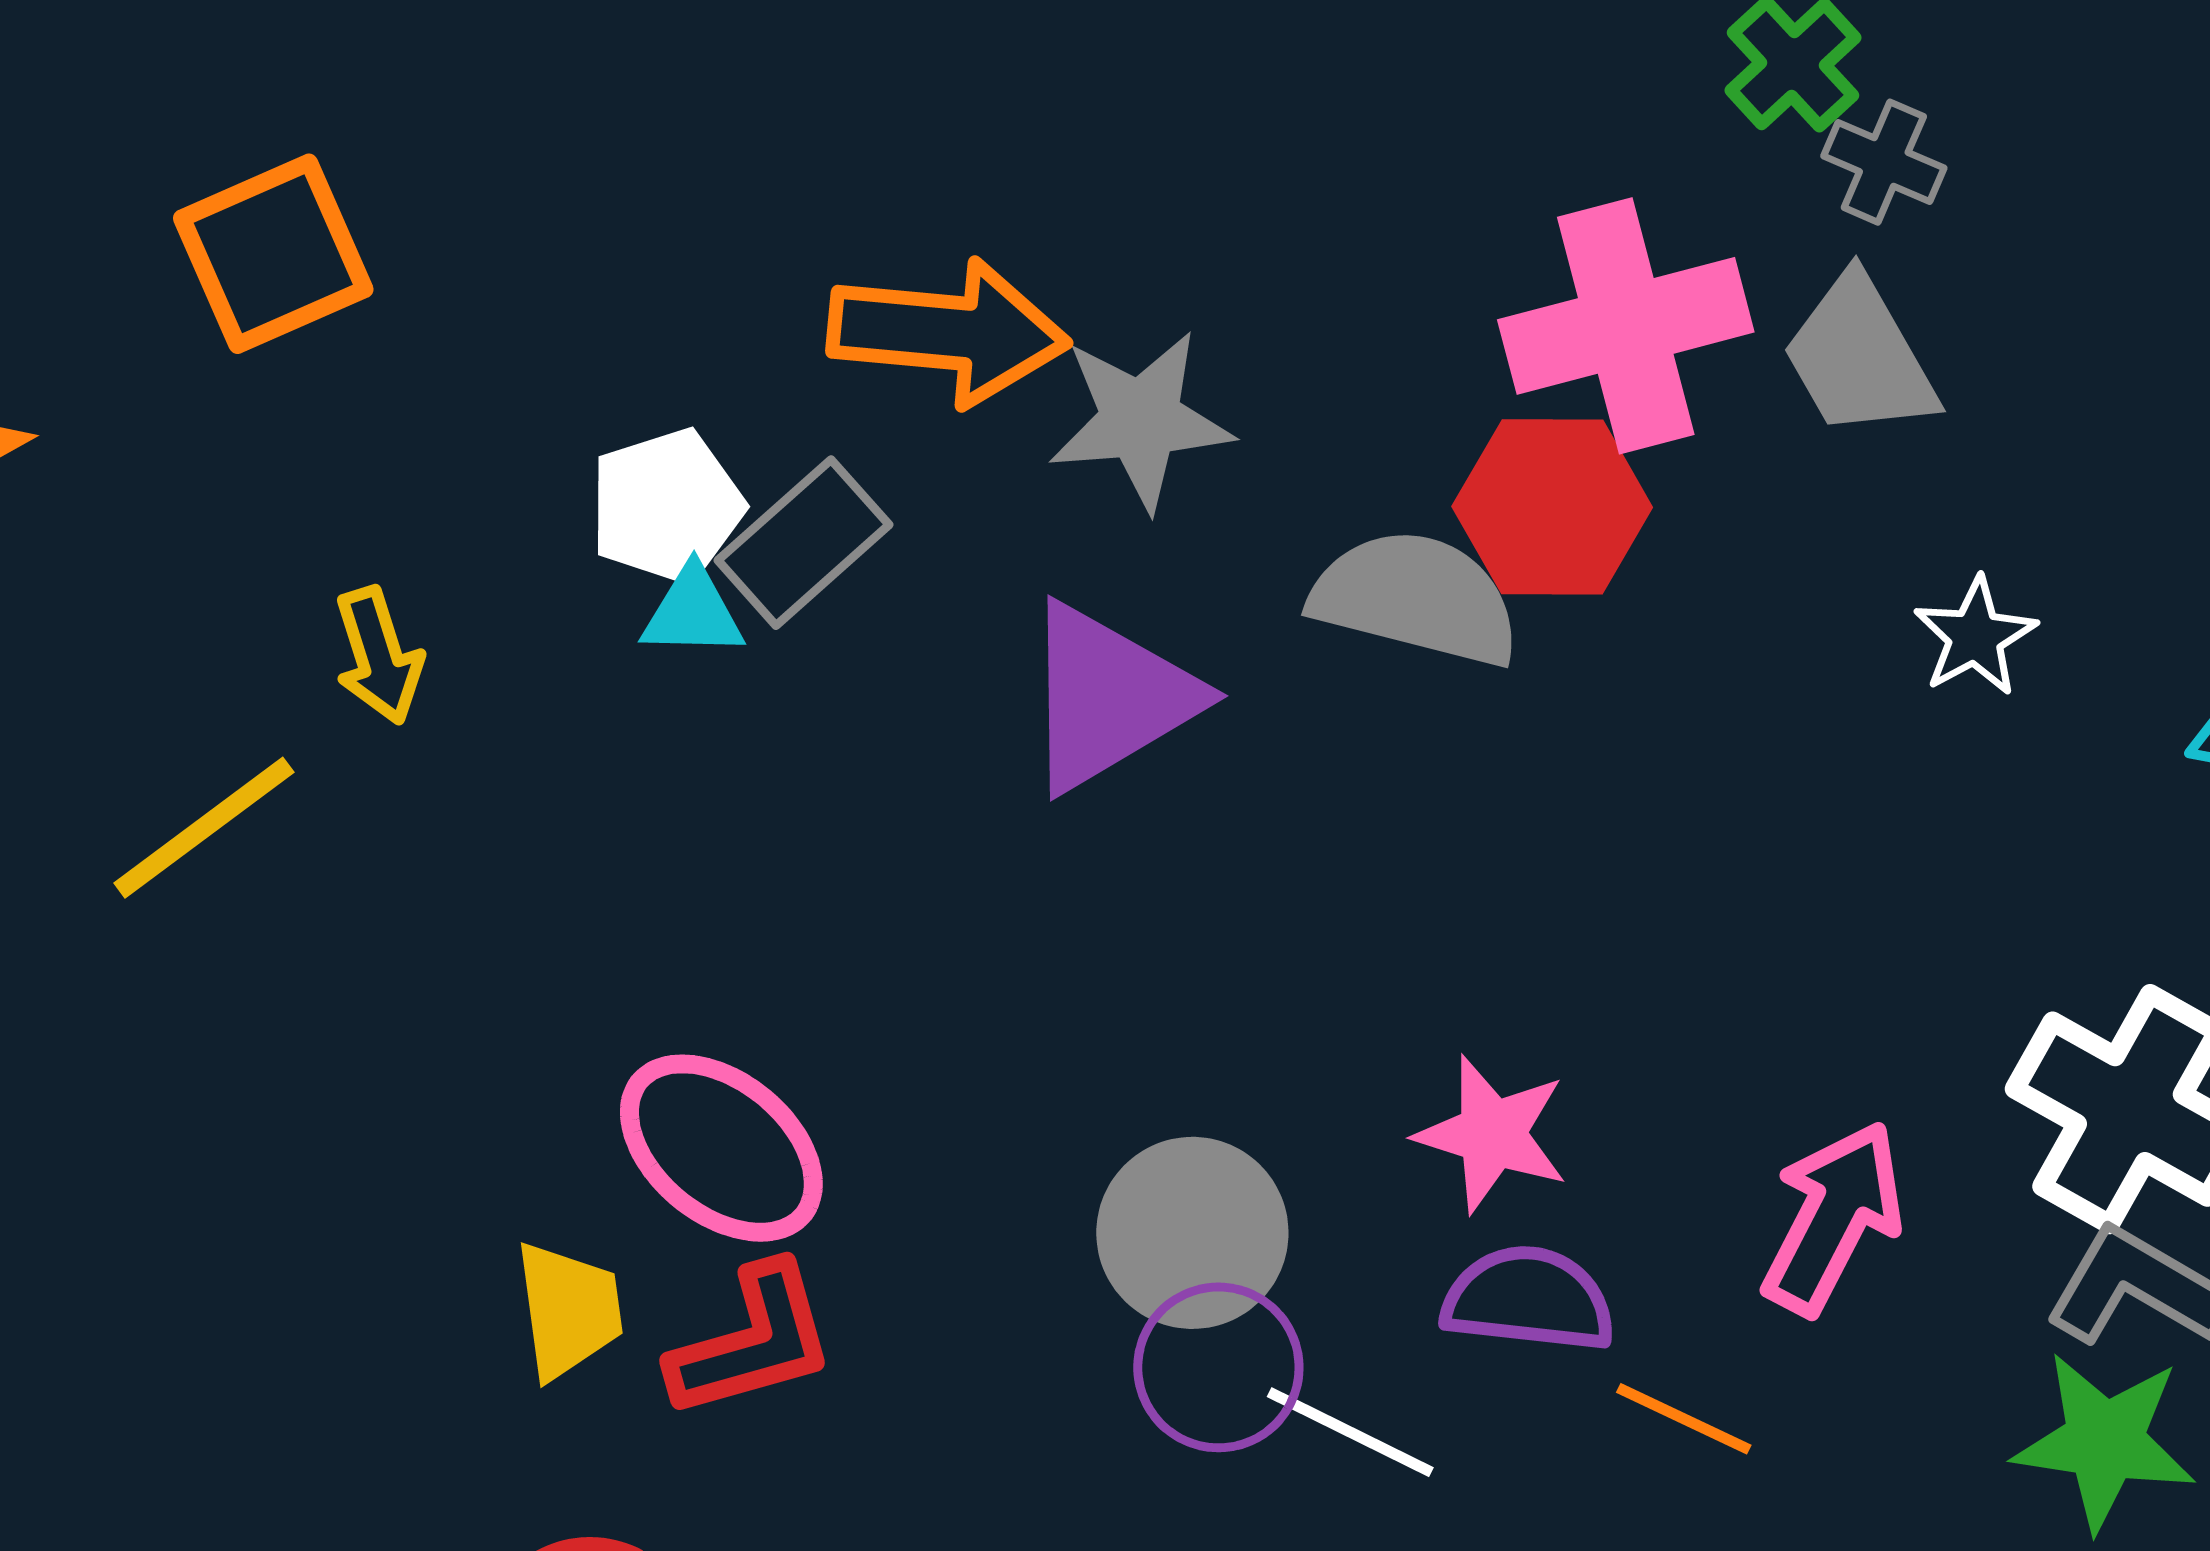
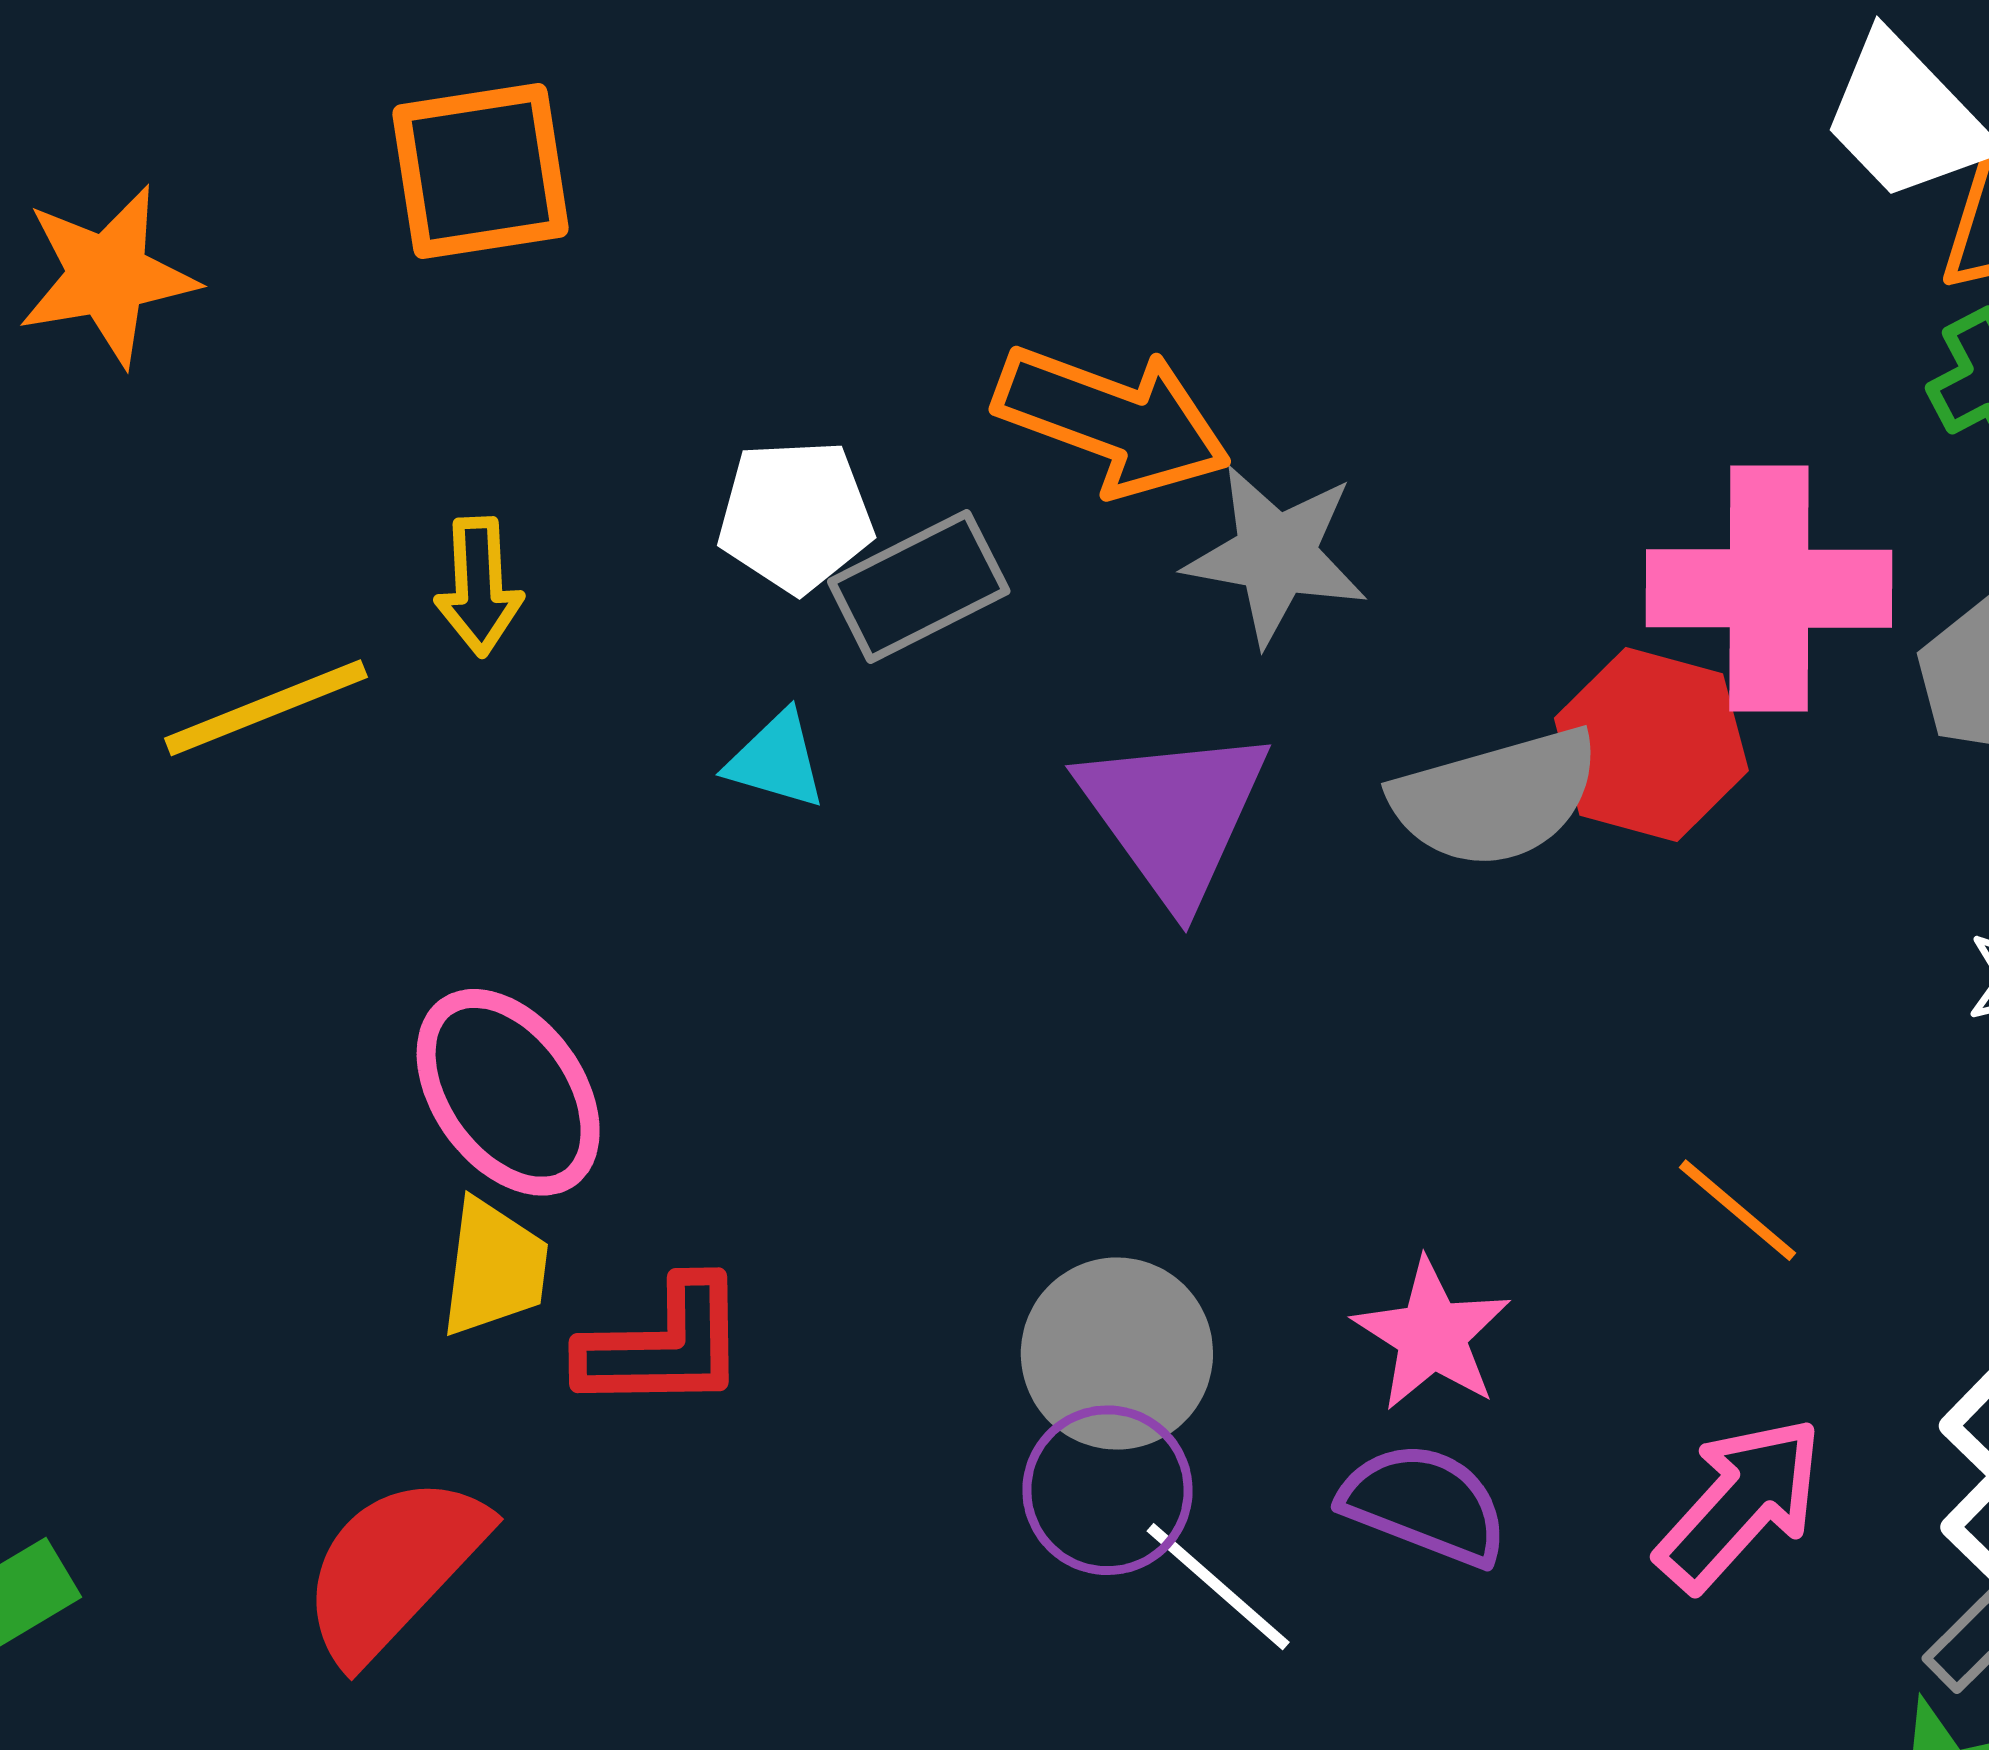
gray semicircle: (1416, 598) -> (1496, 798), turned 135
cyan triangle: (693, 612) -> (776, 760), moved
purple triangle: (1109, 697) -> (1174, 814), turned -50
pink ellipse: (721, 1148) -> (508, 1092), moved
orange line: (1684, 1419) -> (1737, 1210), moved

